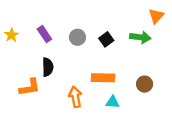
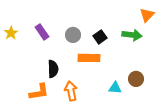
black semicircle: (48, 67) -> (53, 69), moved
orange rectangle: (103, 78) -> (89, 58), moved
orange L-shape: (30, 87) -> (39, 92), moved
cyan triangle: (113, 102) -> (115, 88), moved

